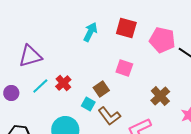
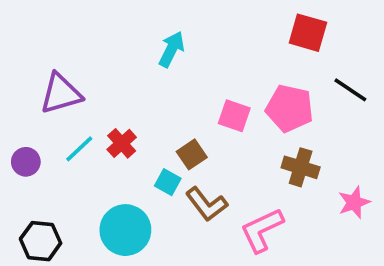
red square: (126, 28) -> (308, 33), moved
pink pentagon: (162, 40) -> (290, 108), moved
brown cross: (160, 96) -> (301, 167), turned -30

